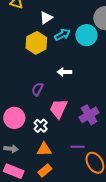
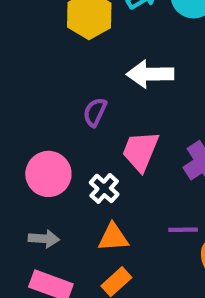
white arrow: (64, 72) -> (150, 74), size x1.5

